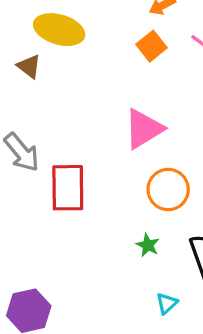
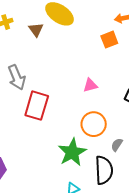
pink triangle: (144, 129) -> (90, 85), size x0.6
green star: (148, 245) -> (72, 152), size x2.0

